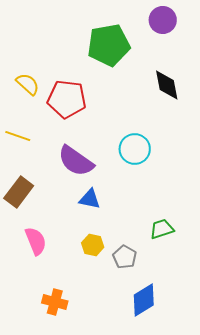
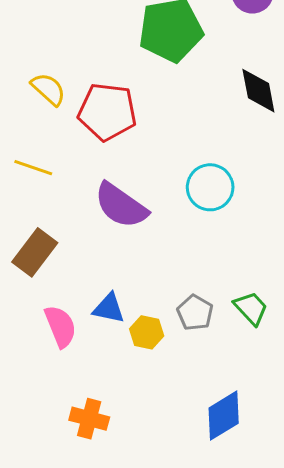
blue triangle: (90, 199) -> (109, 308), moved
green trapezoid: (162, 229) -> (251, 308), turned 65
gray pentagon: (125, 257) -> (195, 313), moved

